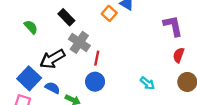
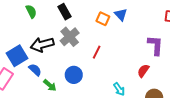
orange square: (109, 13) -> (103, 19), turned -32
red semicircle: (179, 55) -> (143, 71), moved
red line: (97, 58) -> (97, 52), moved

